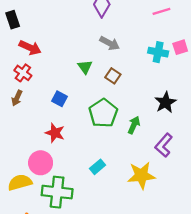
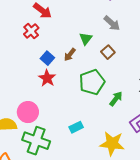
brown arrow: (17, 98) -> (70, 55), moved
blue square: (59, 99) -> (47, 58), moved
red star: (55, 133) -> (47, 78), moved

